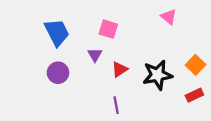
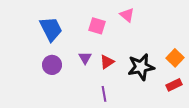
pink triangle: (169, 17) -> (127, 15), moved
purple triangle: (95, 55) -> (85, 58), moved

